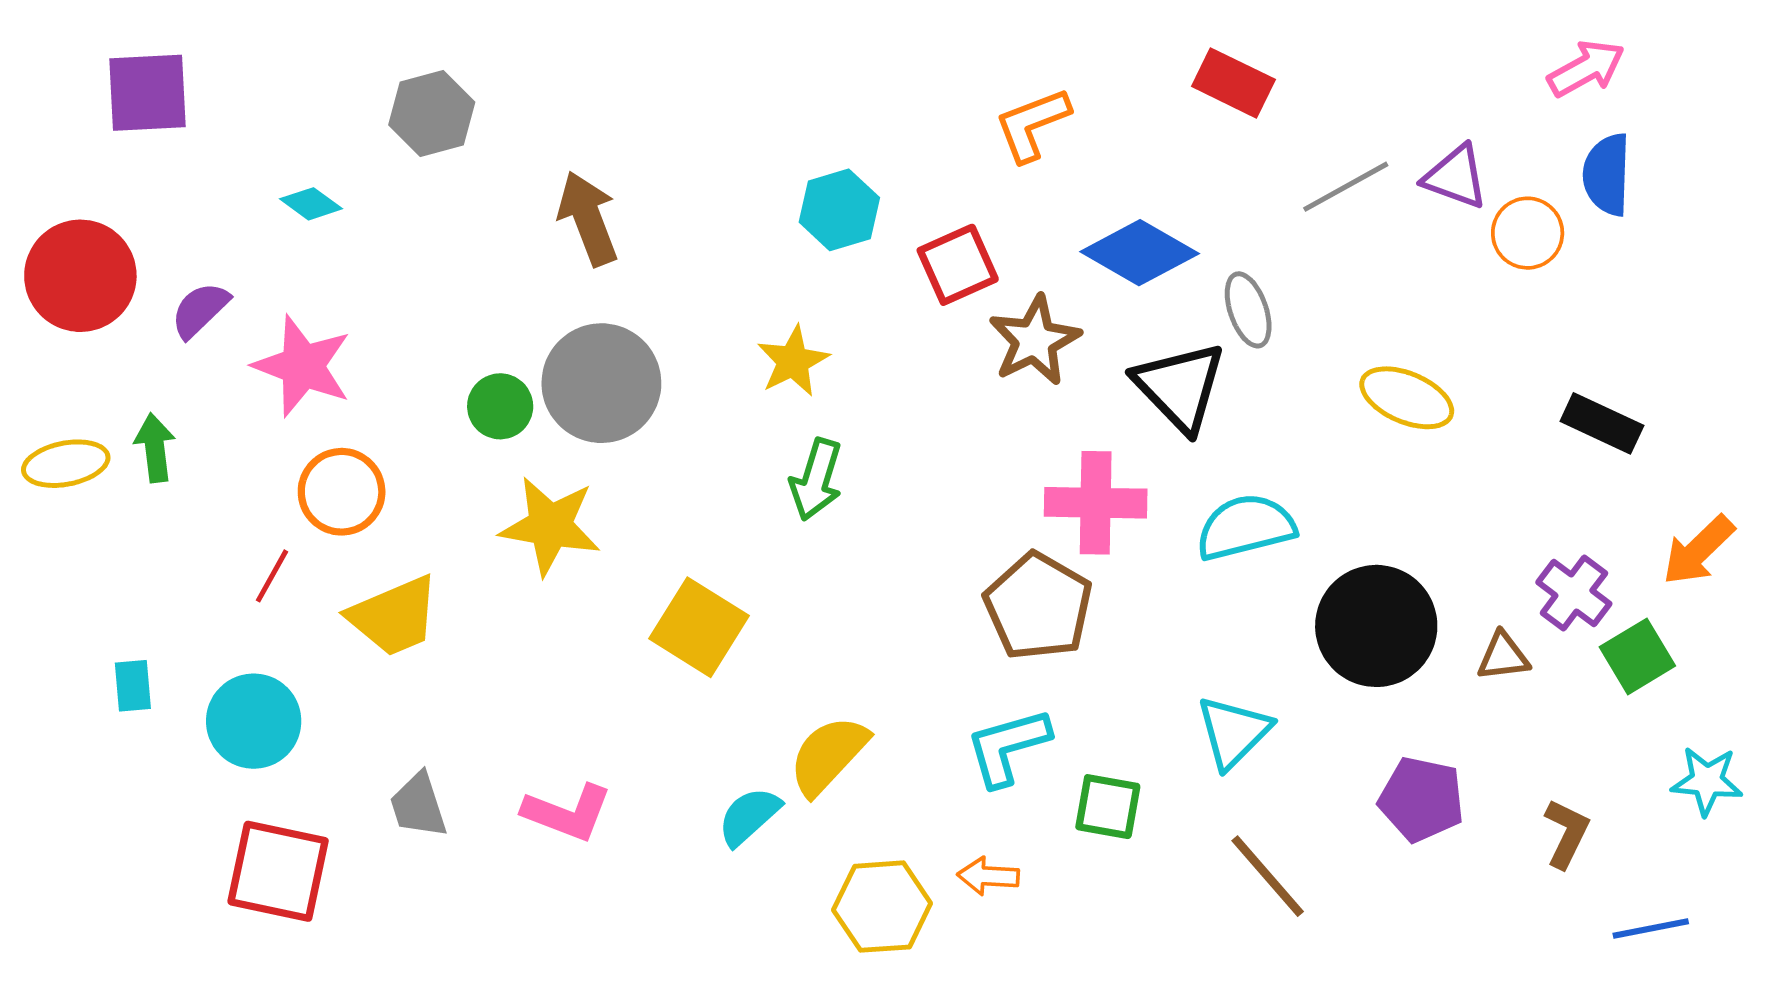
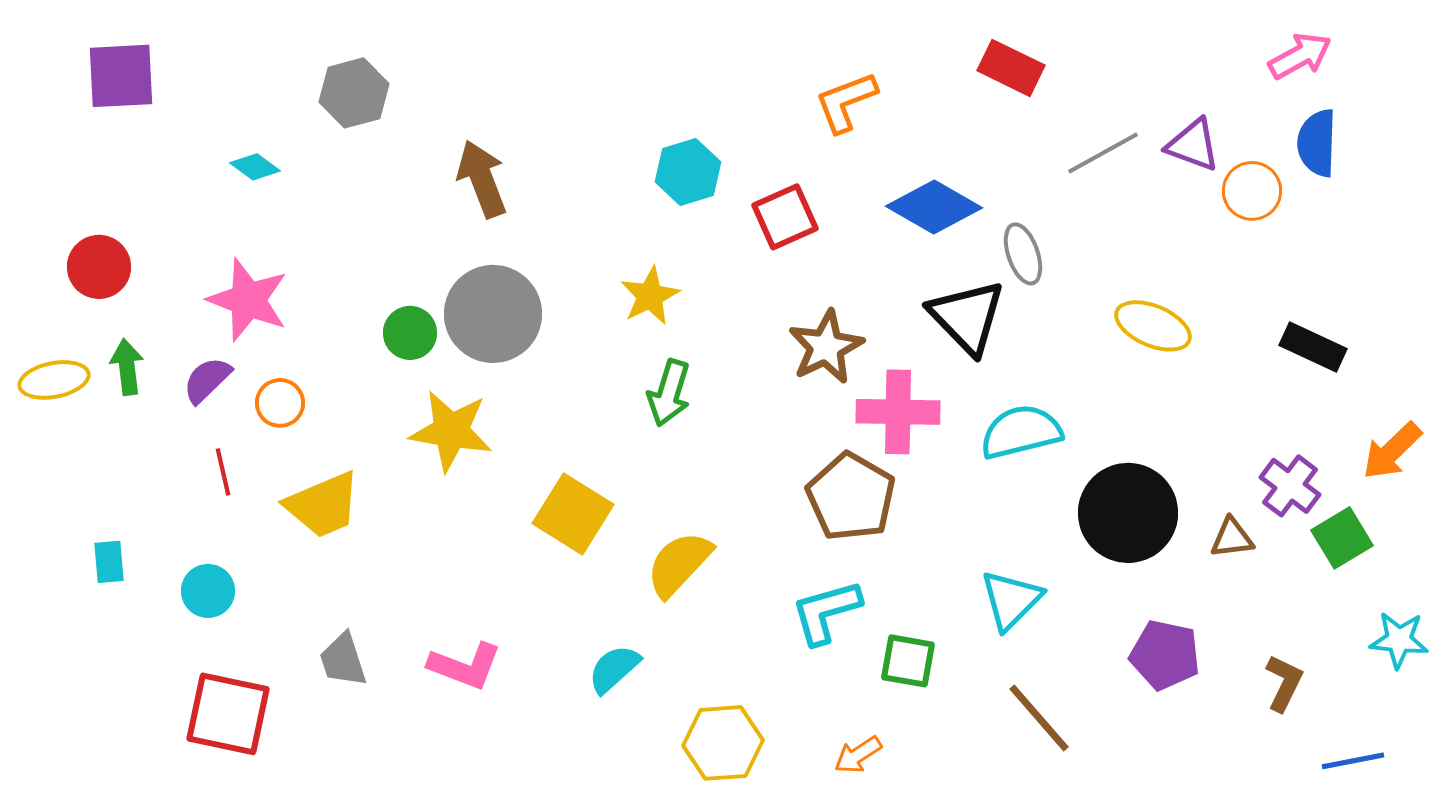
red circle: (80, 276) -> (99, 267), moved, size x0.7
purple semicircle: (200, 310) -> (207, 380), moved
brown star: (1035, 340) -> (826, 347), moved
orange circle: (342, 492) -> (280, 403), size x0.7
red line: (272, 576) -> (223, 472), turned -42
cyan circle: (254, 721) -> (208, 591), size x0.7
yellow semicircle: (828, 755) -> (679, 564), moved
orange arrow: (988, 876) -> (858, 755), moved, turned -36

